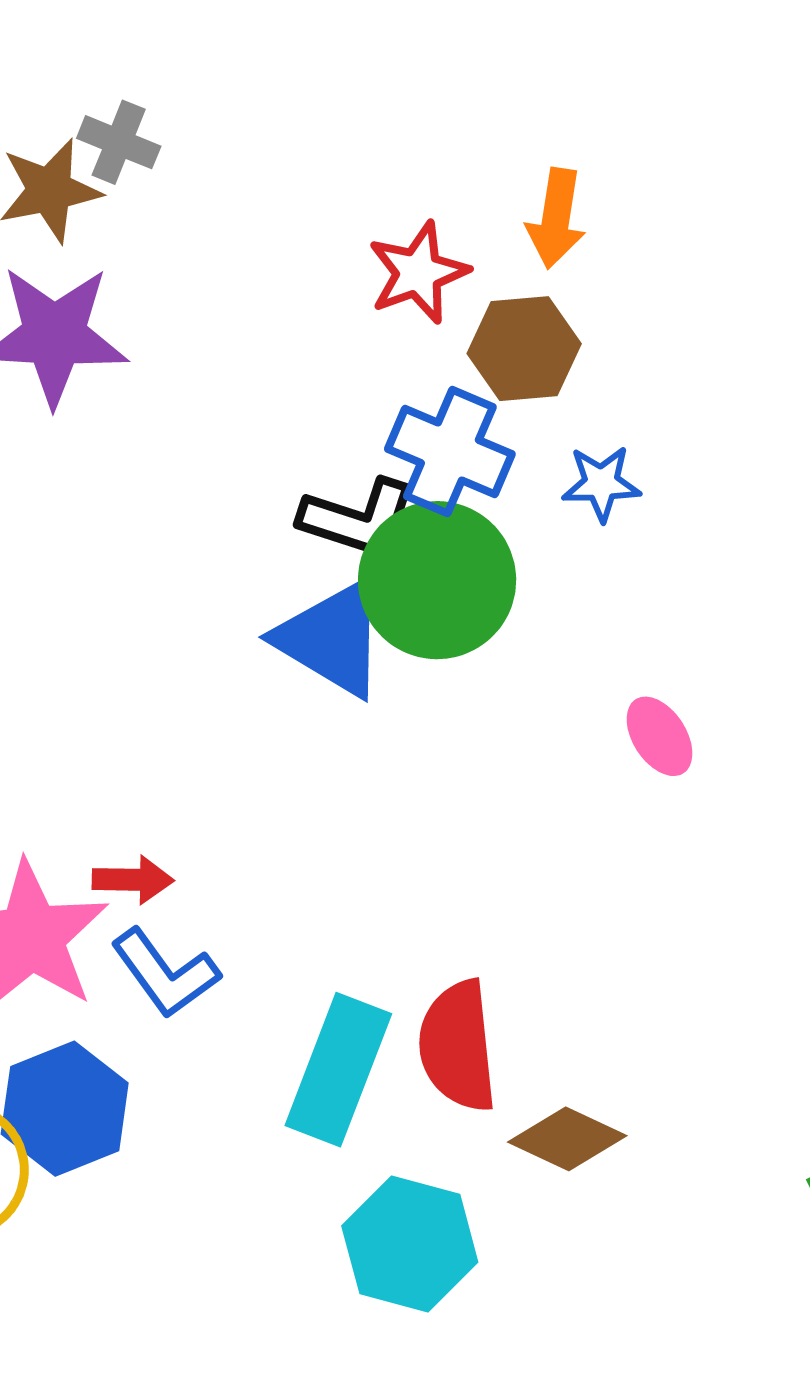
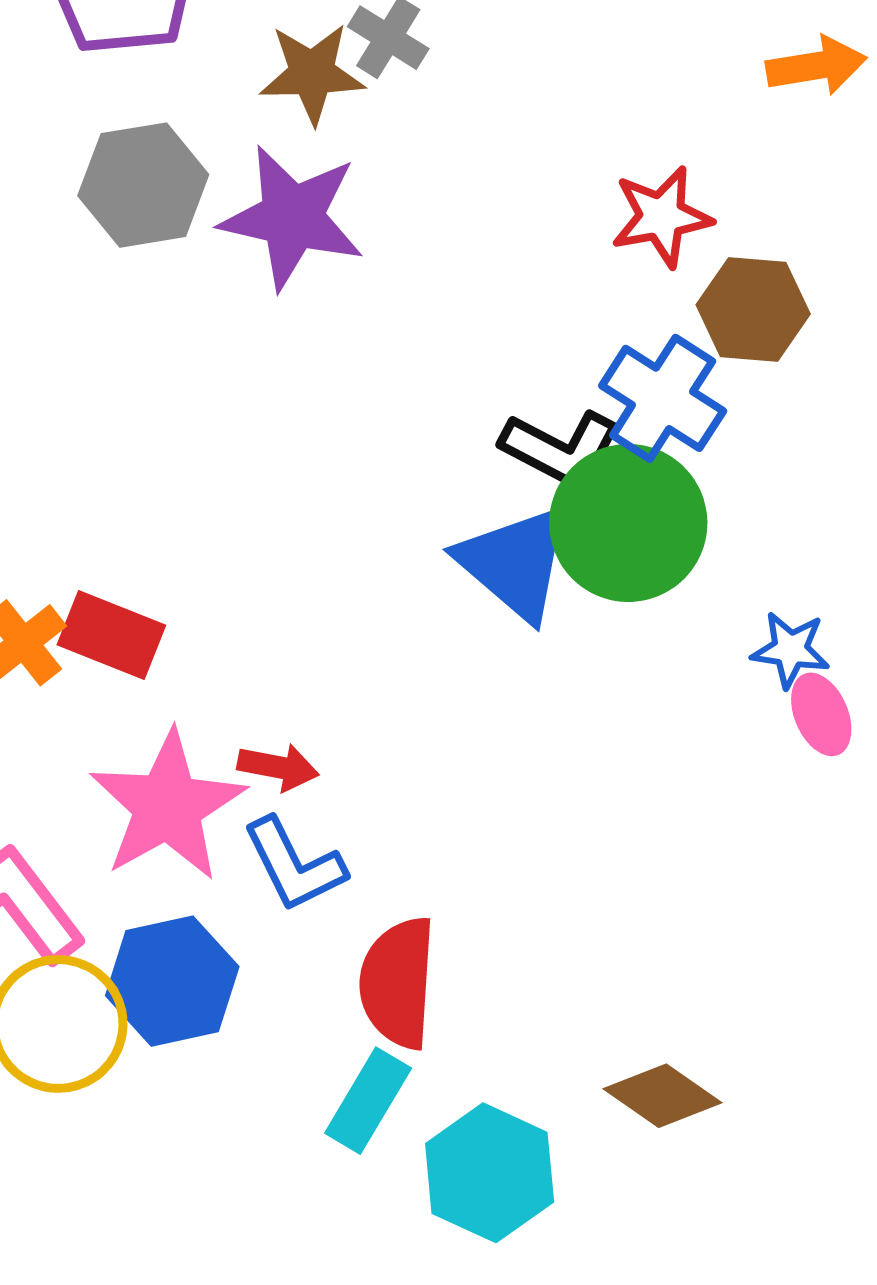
orange arrow: (556, 218) -> (816, 66), moved, turned -118
blue star: (601, 483) -> (790, 650), moved
red semicircle: (458, 1046) -> (398, 983), moved
cyan rectangle: (338, 1070) -> (368, 1101), moved, size x0.7

